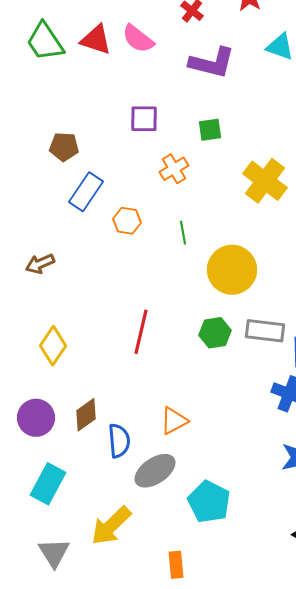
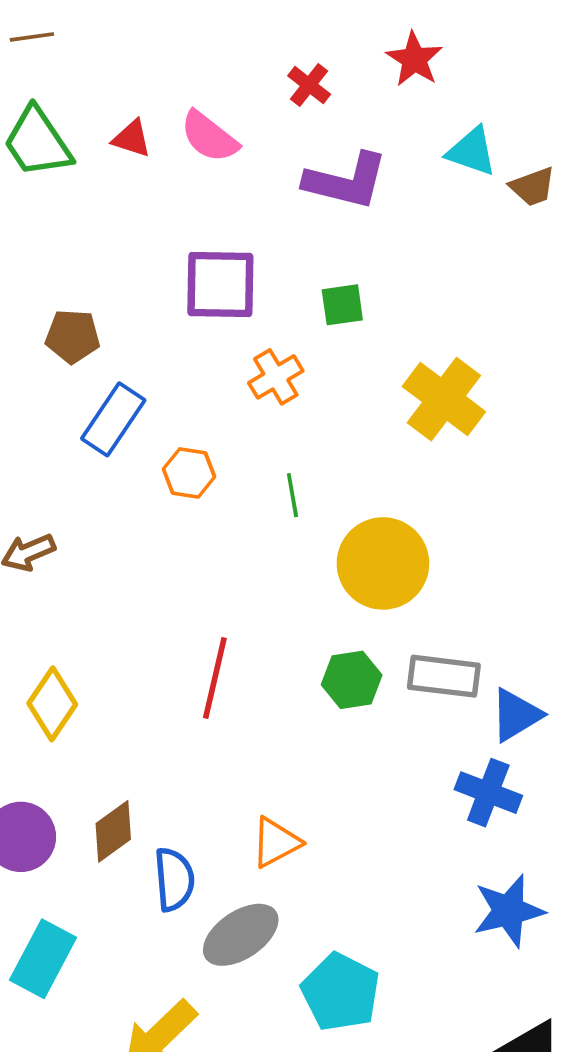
red triangle: (96, 40) -> (132, 139), size x0.7
purple square: (144, 119) -> (220, 285), size x1.4

